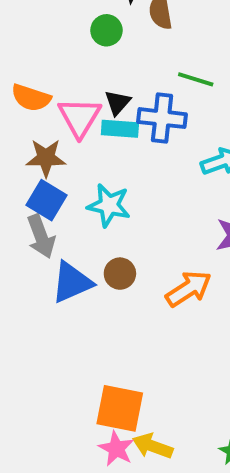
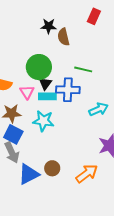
green circle: (106, 30) -> (39, 67), moved, size x1.6
pink triangle: (80, 117) -> (27, 92), size x0.7
cyan star: (109, 205) -> (43, 121), moved

